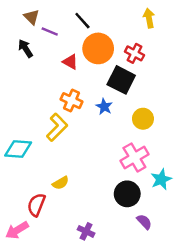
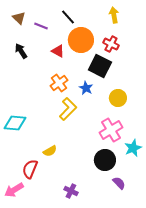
brown triangle: (32, 17) -> (19, 18), moved
yellow arrow: (149, 18) -> (114, 15), moved
black arrow: (25, 48) -> (21, 51), moved
orange cross: (71, 101) -> (59, 83), turned 30
yellow L-shape: (57, 127) -> (68, 109), moved

